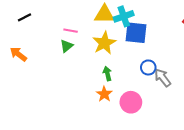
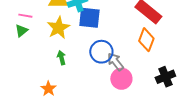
blue circle: (148, 67) -> (101, 52), size x1.5
orange star: (104, 94) -> (48, 89), moved
pink circle: (131, 102) -> (121, 79), moved

